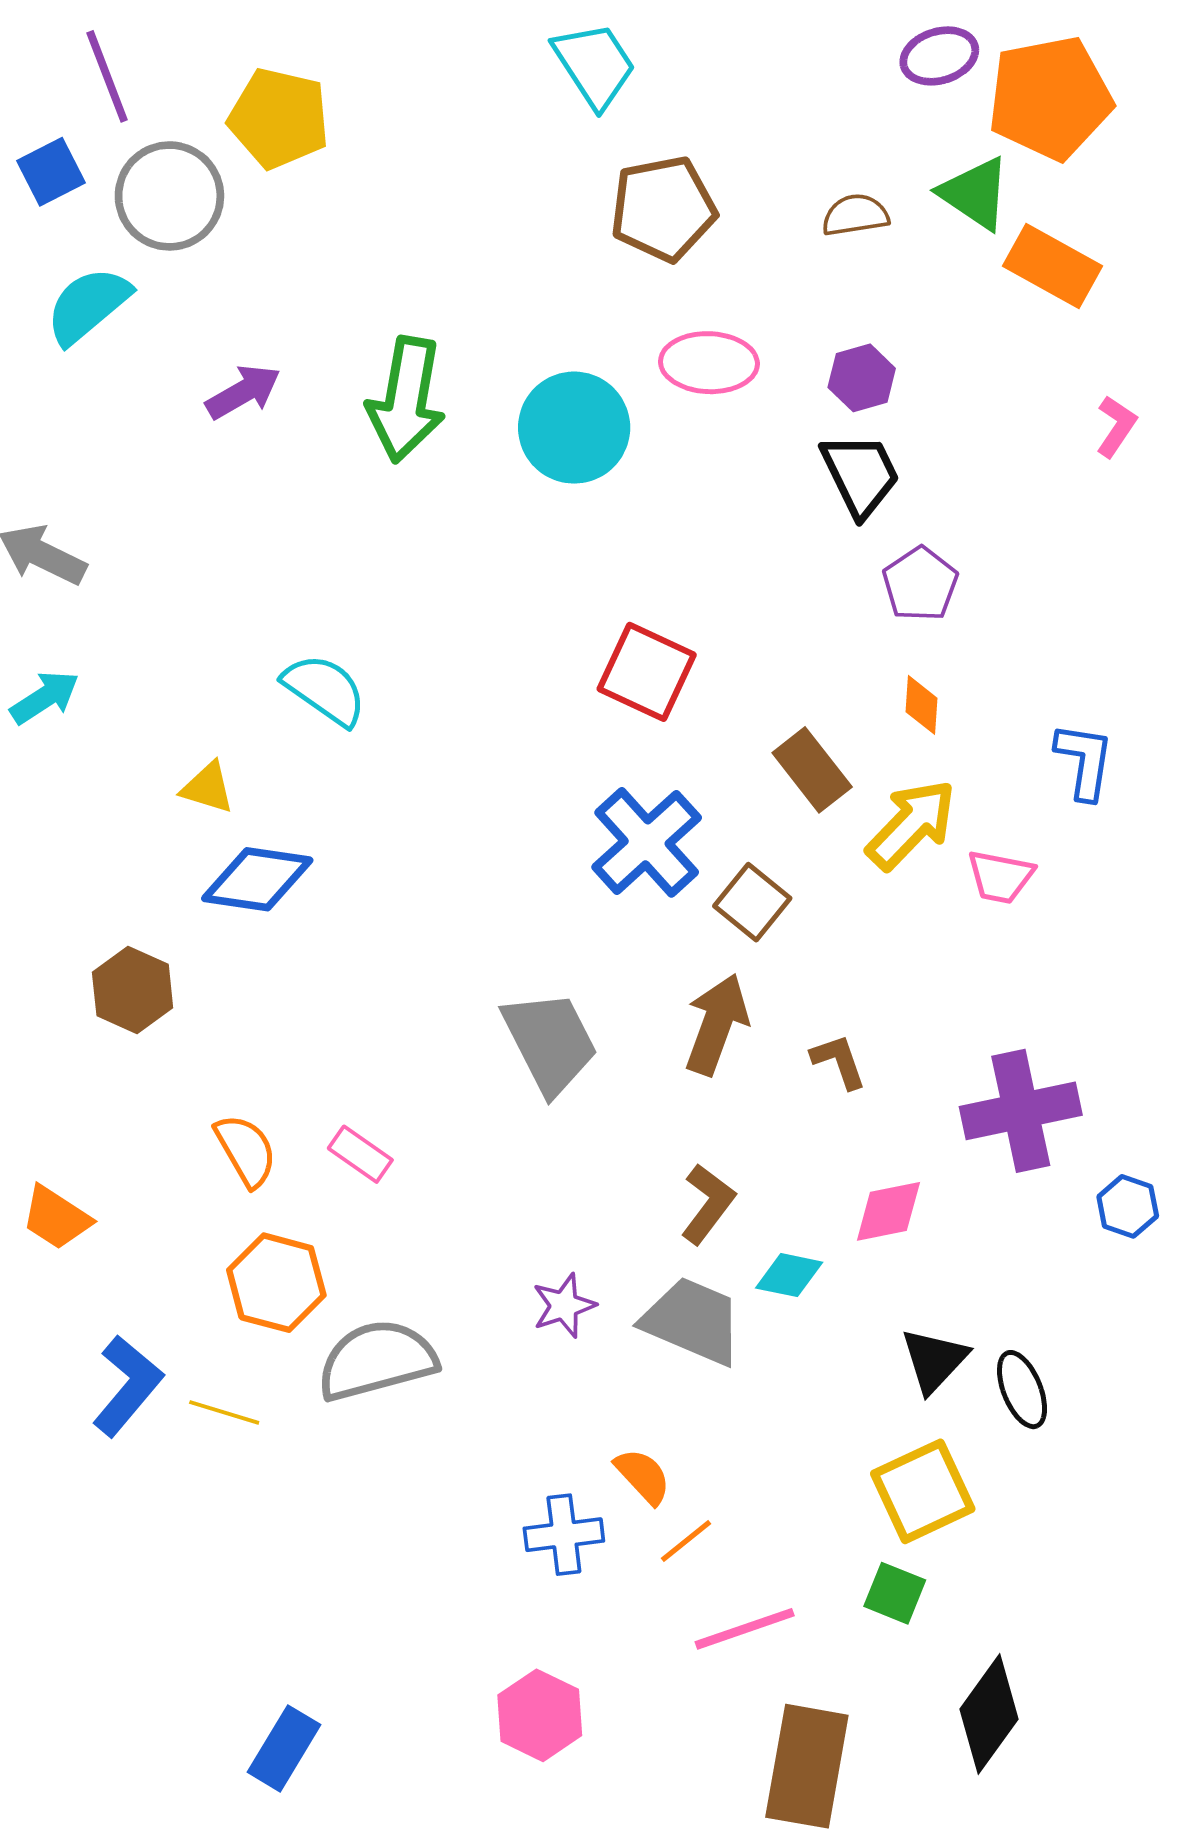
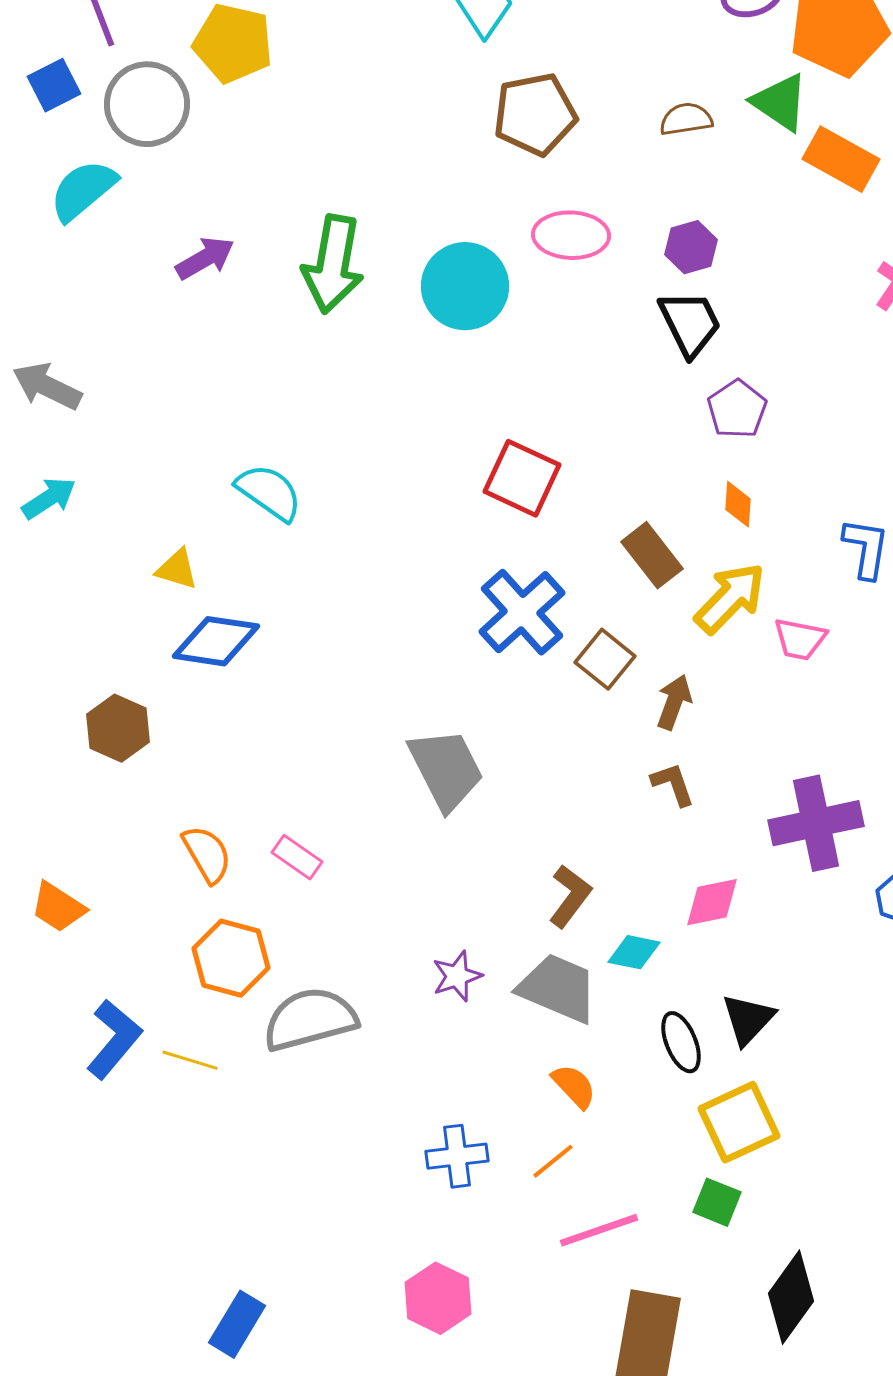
brown arrow: (717, 1024) -> (674, 702), moved, size x0.7
black ellipse: (1022, 1390) -> (681, 1042), moved
orange semicircle: (643, 1476) -> (574, 1086), moved

